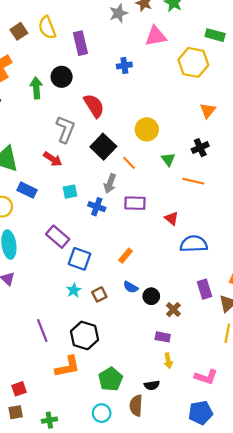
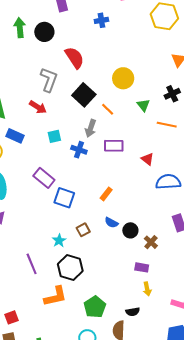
green arrow: (36, 88) -> (20, 28), moved
cyan star: (74, 290) -> (59, 241), moved

